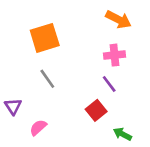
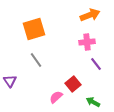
orange arrow: (118, 20) -> (90, 15), turned -48
purple line: (109, 84) -> (96, 64), moved
pink semicircle: (38, 127) -> (56, 97), moved

